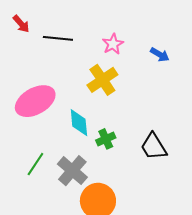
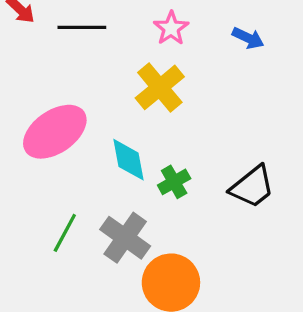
black trapezoid: (154, 147) -> (252, 187), turned -92

